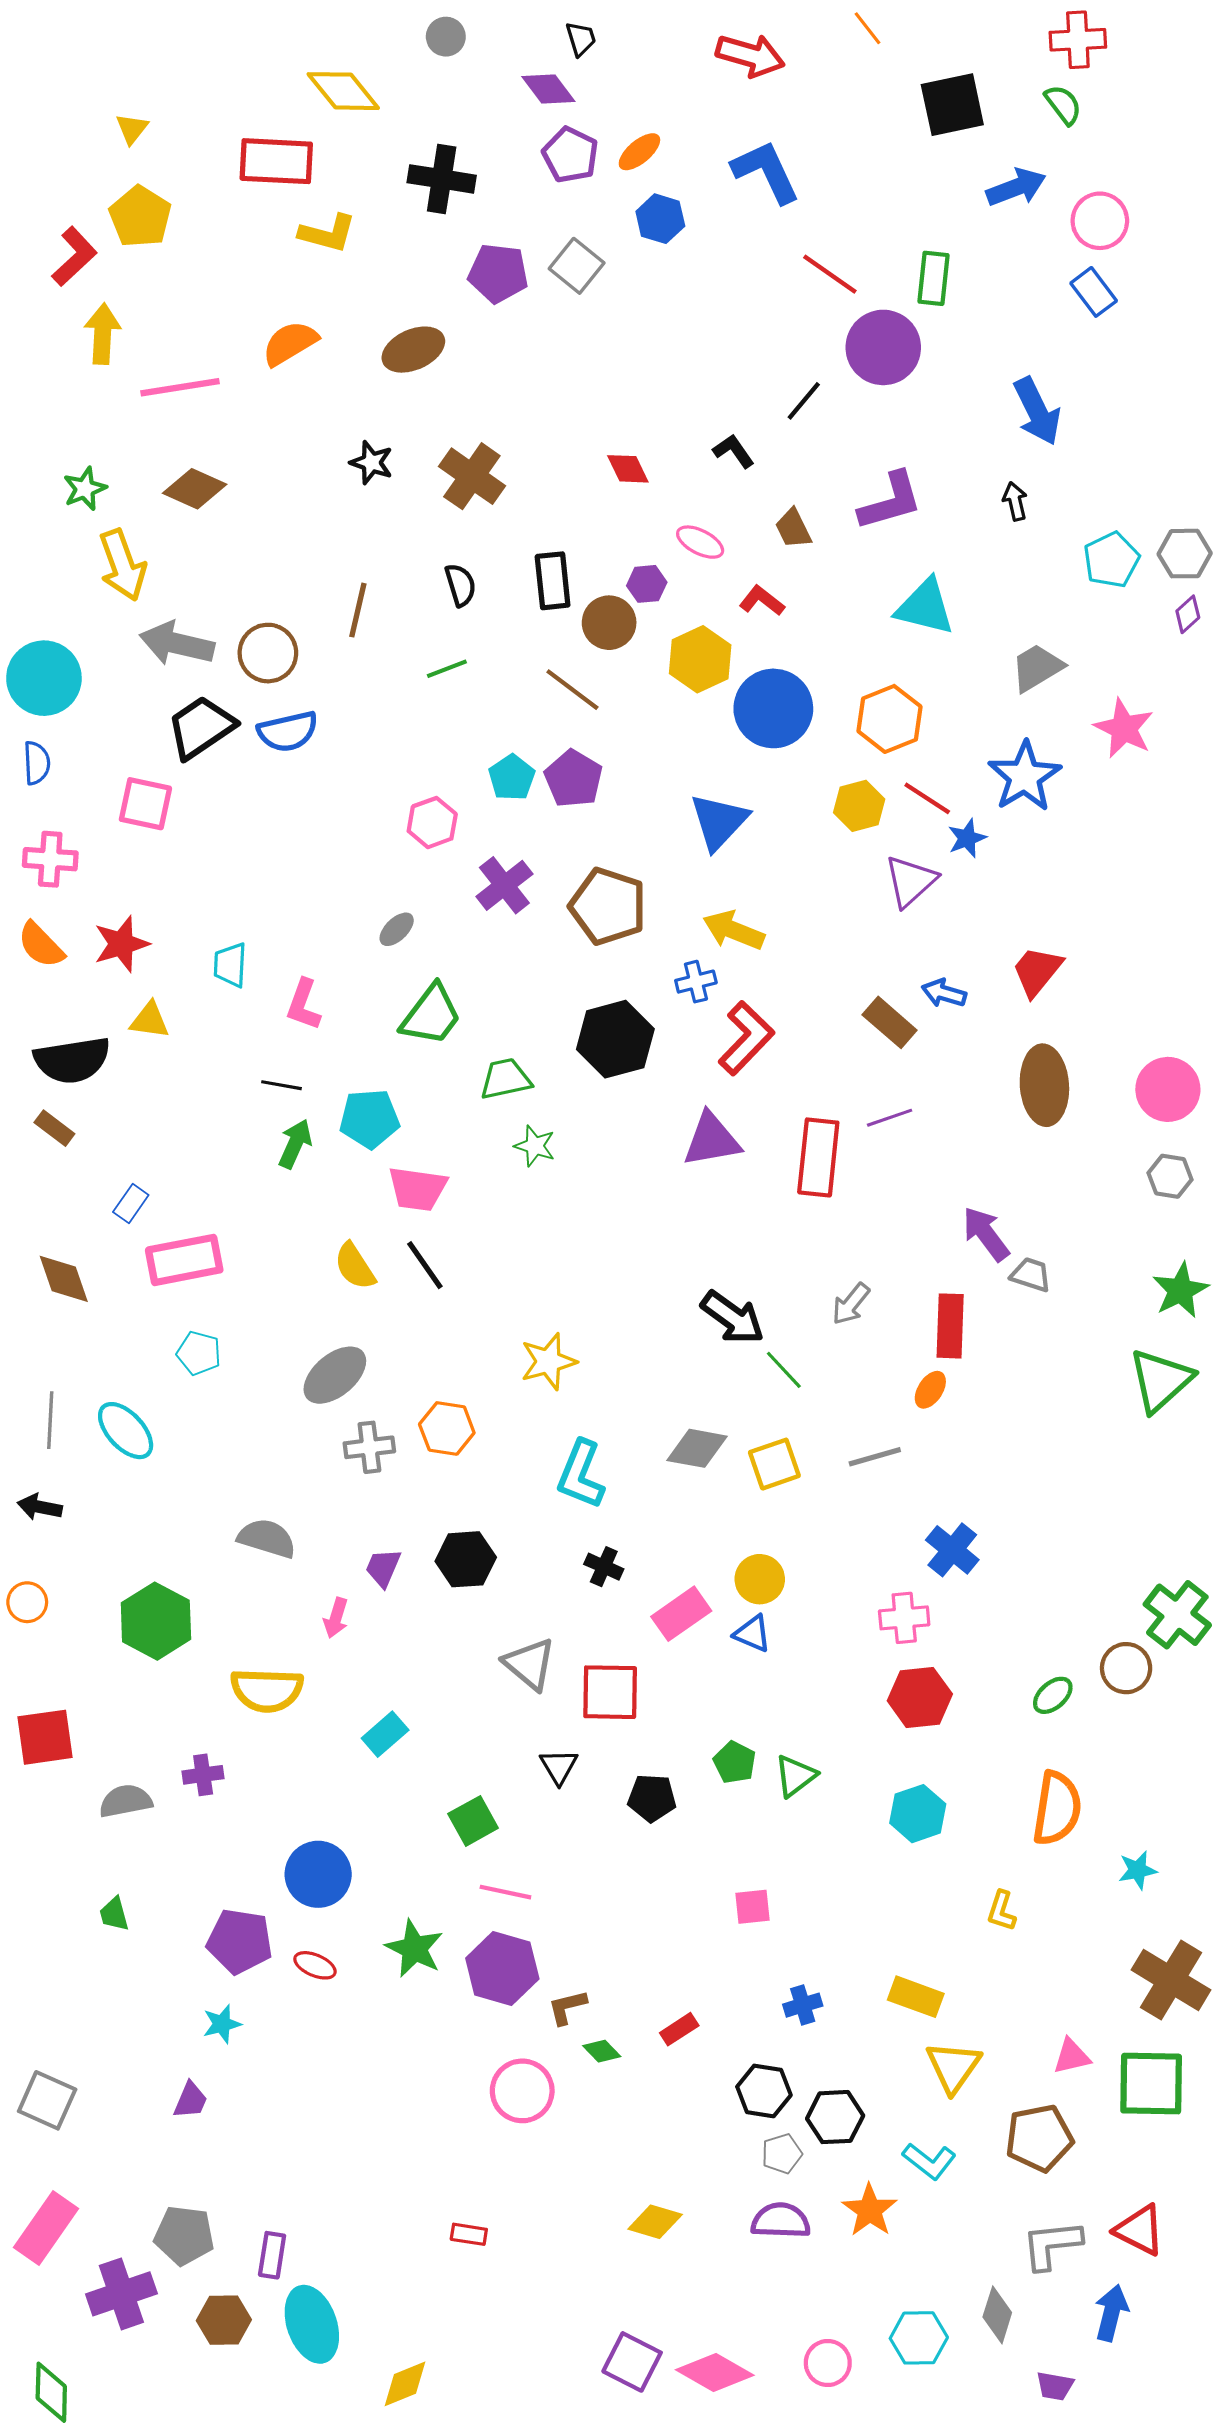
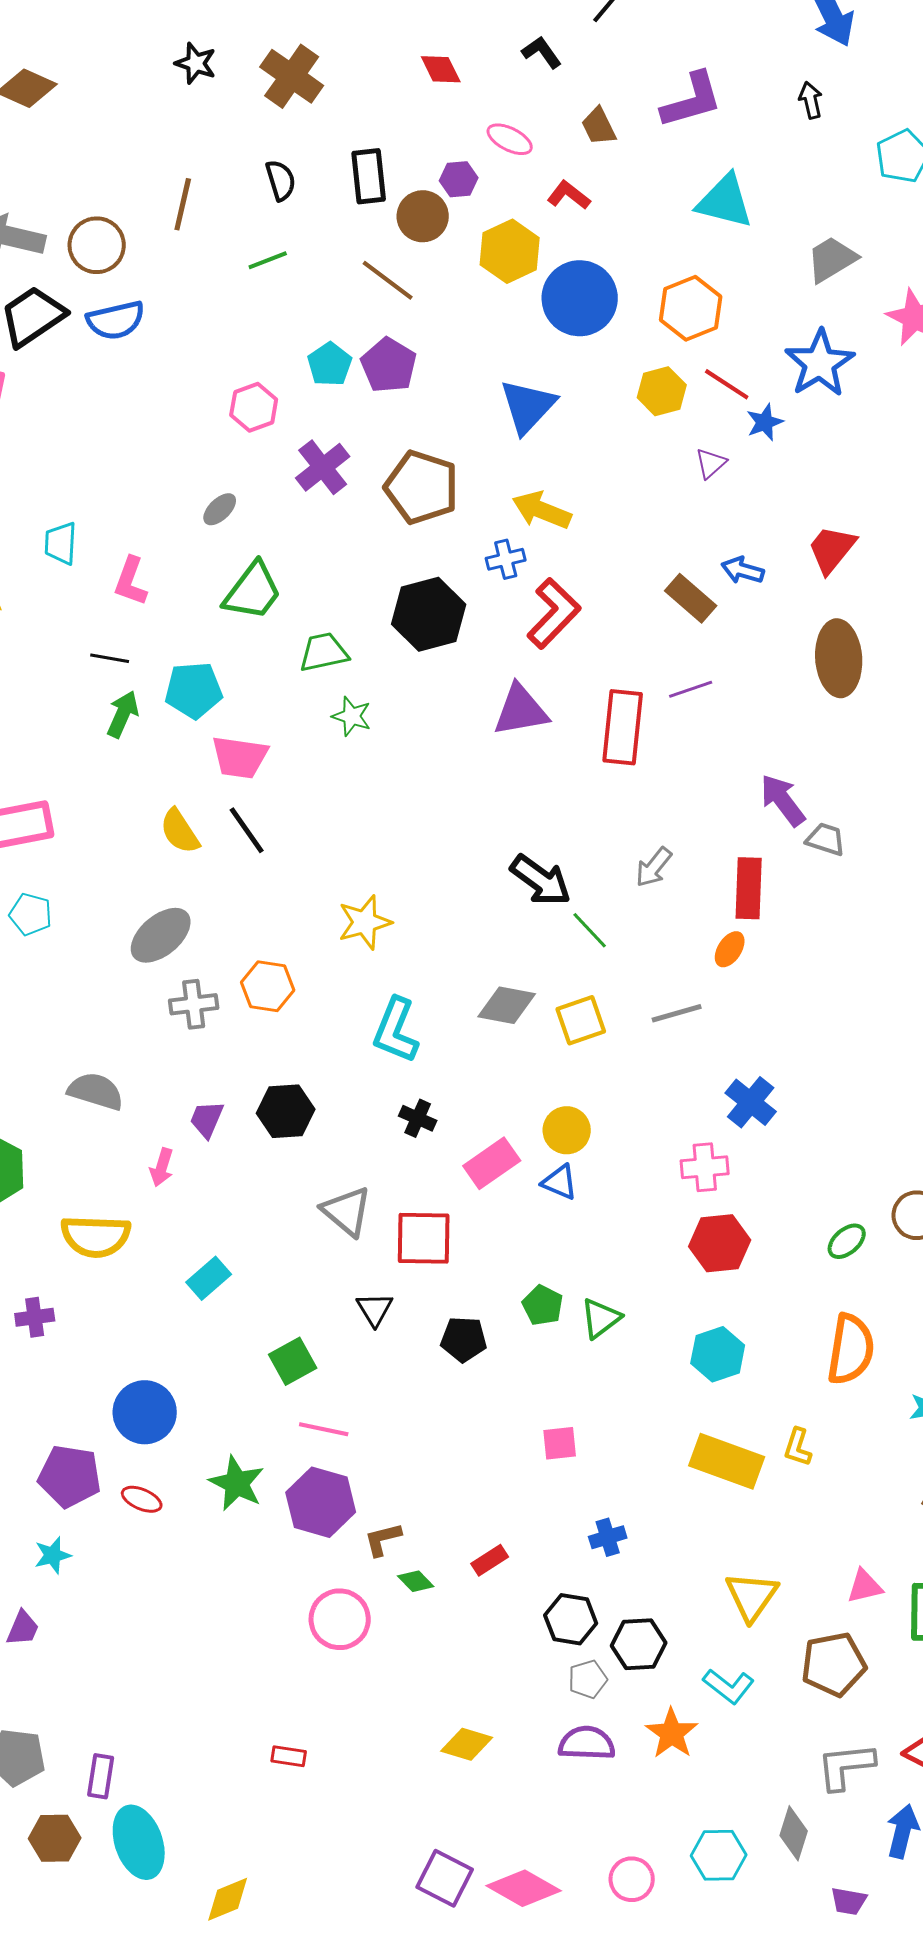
purple triangle: (910, 881) -> (711, 463), size x0.6
yellow rectangle: (916, 1997) -> (727, 1461), moved, size x1.4

